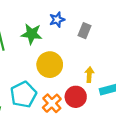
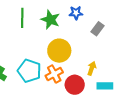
cyan pentagon: (23, 95) -> (29, 71), turned 30
orange cross: (52, 103) -> (54, 74), moved

